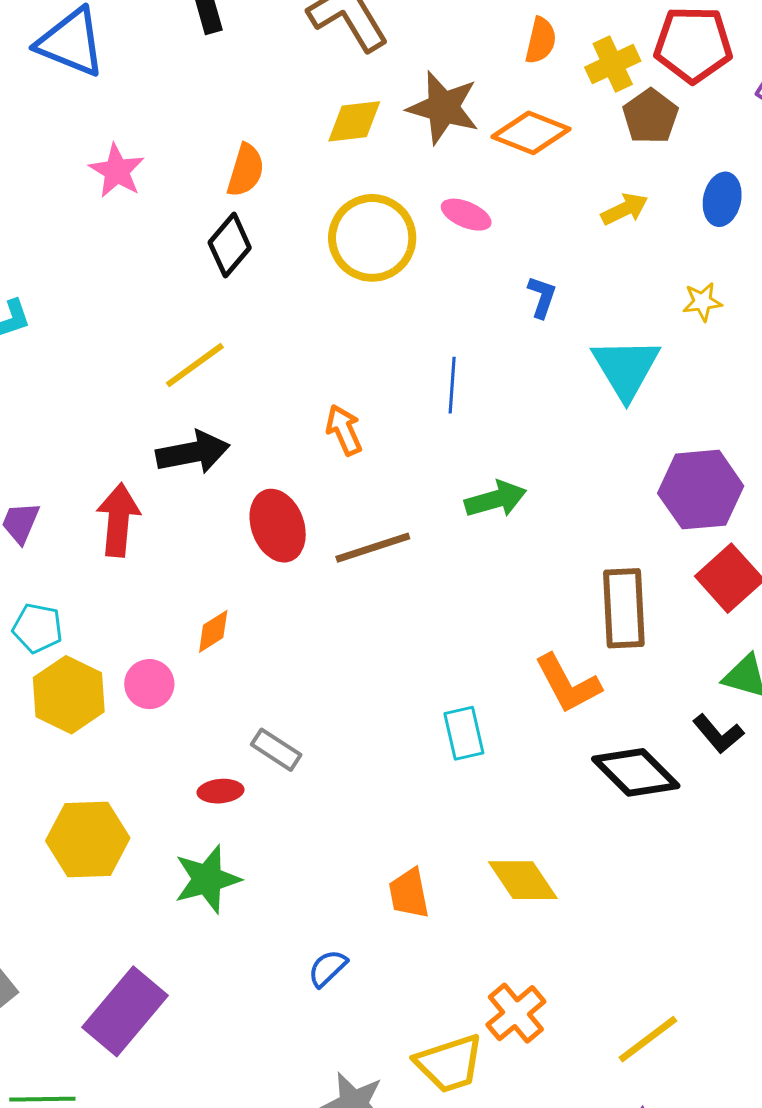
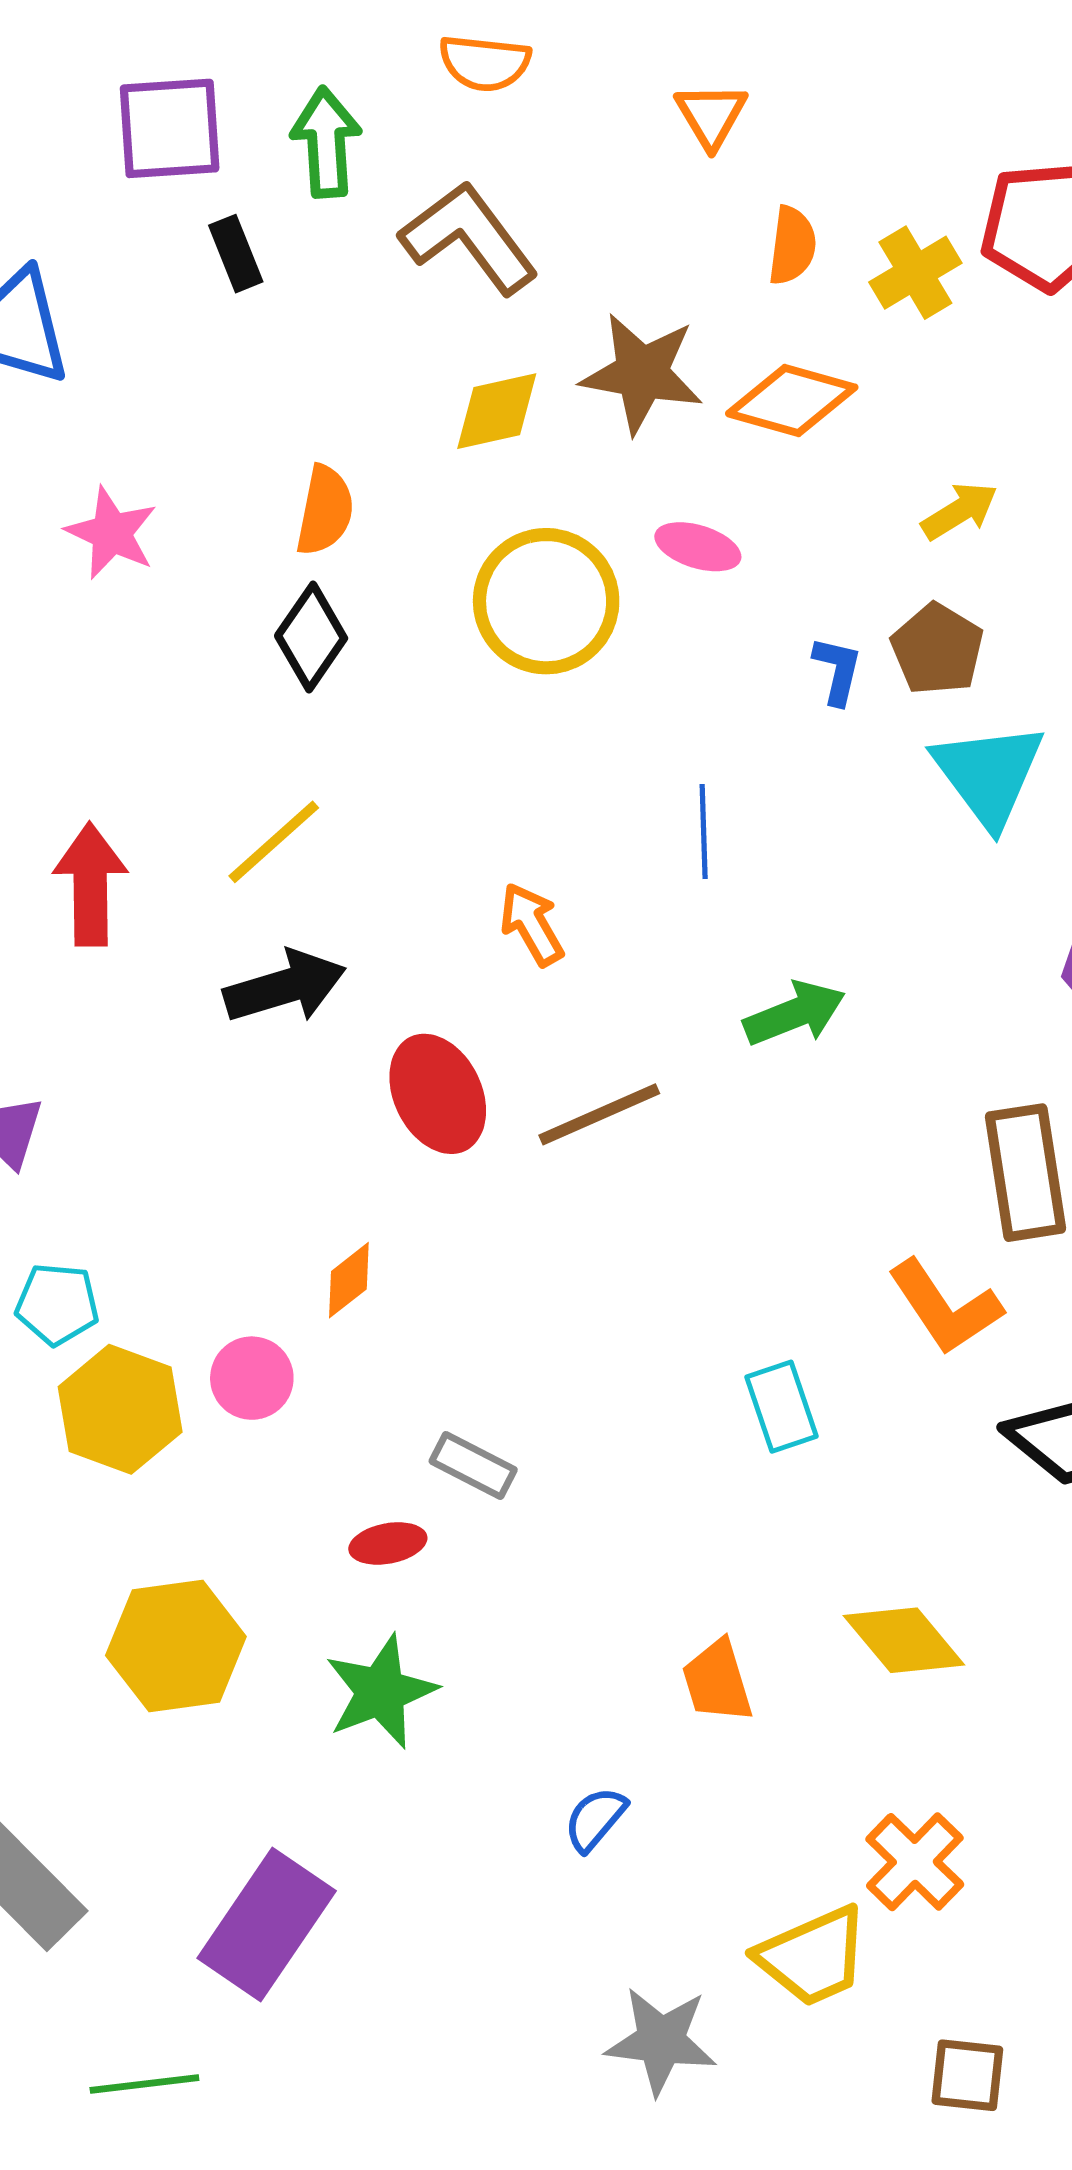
brown pentagon: (650, 116) -> (937, 649), moved
red arrow: (118, 520) -> (90, 884), moved

